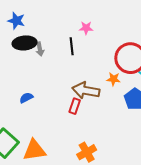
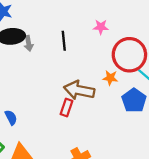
pink star: (86, 28) -> (101, 27), moved
blue semicircle: (26, 98) -> (11, 117), moved, turned 88

